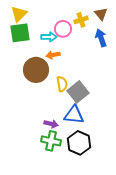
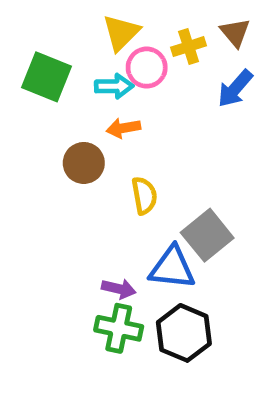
yellow triangle: (19, 14) -> (121, 33), moved
green square: (20, 33) -> (47, 77), turned 30
blue arrow: (101, 38) -> (235, 88), turned -120
brown circle: (36, 70) -> (84, 163), size x0.7
gray square: (78, 92) -> (207, 235), moved

